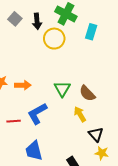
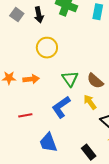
cyan rectangle: (91, 32) -> (98, 12), moved
yellow circle: (54, 39) -> (47, 48), moved
blue L-shape: (37, 114) -> (61, 107), moved

